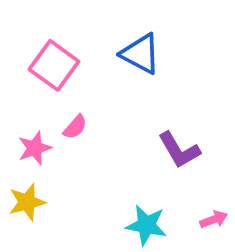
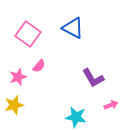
pink arrow: (214, 219) -> (111, 105), moved

